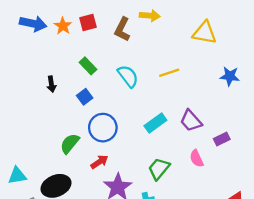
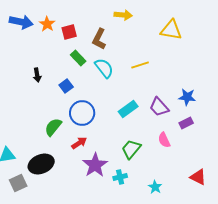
red square: (88, 22) -> (69, 32), moved
brown L-shape: (122, 29) -> (99, 39), moved
green rectangle: (88, 66) -> (78, 58), moved
blue star: (230, 76) -> (187, 97), moved

